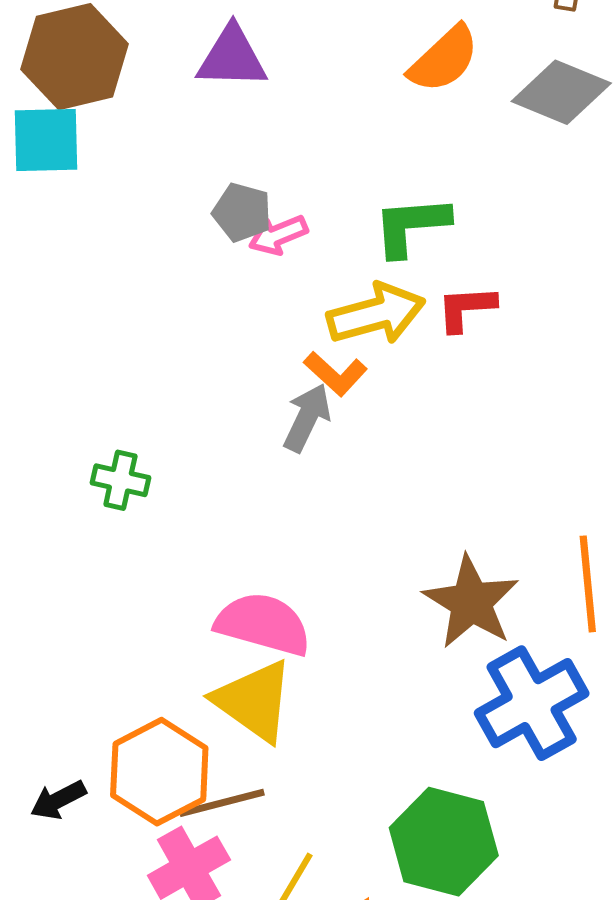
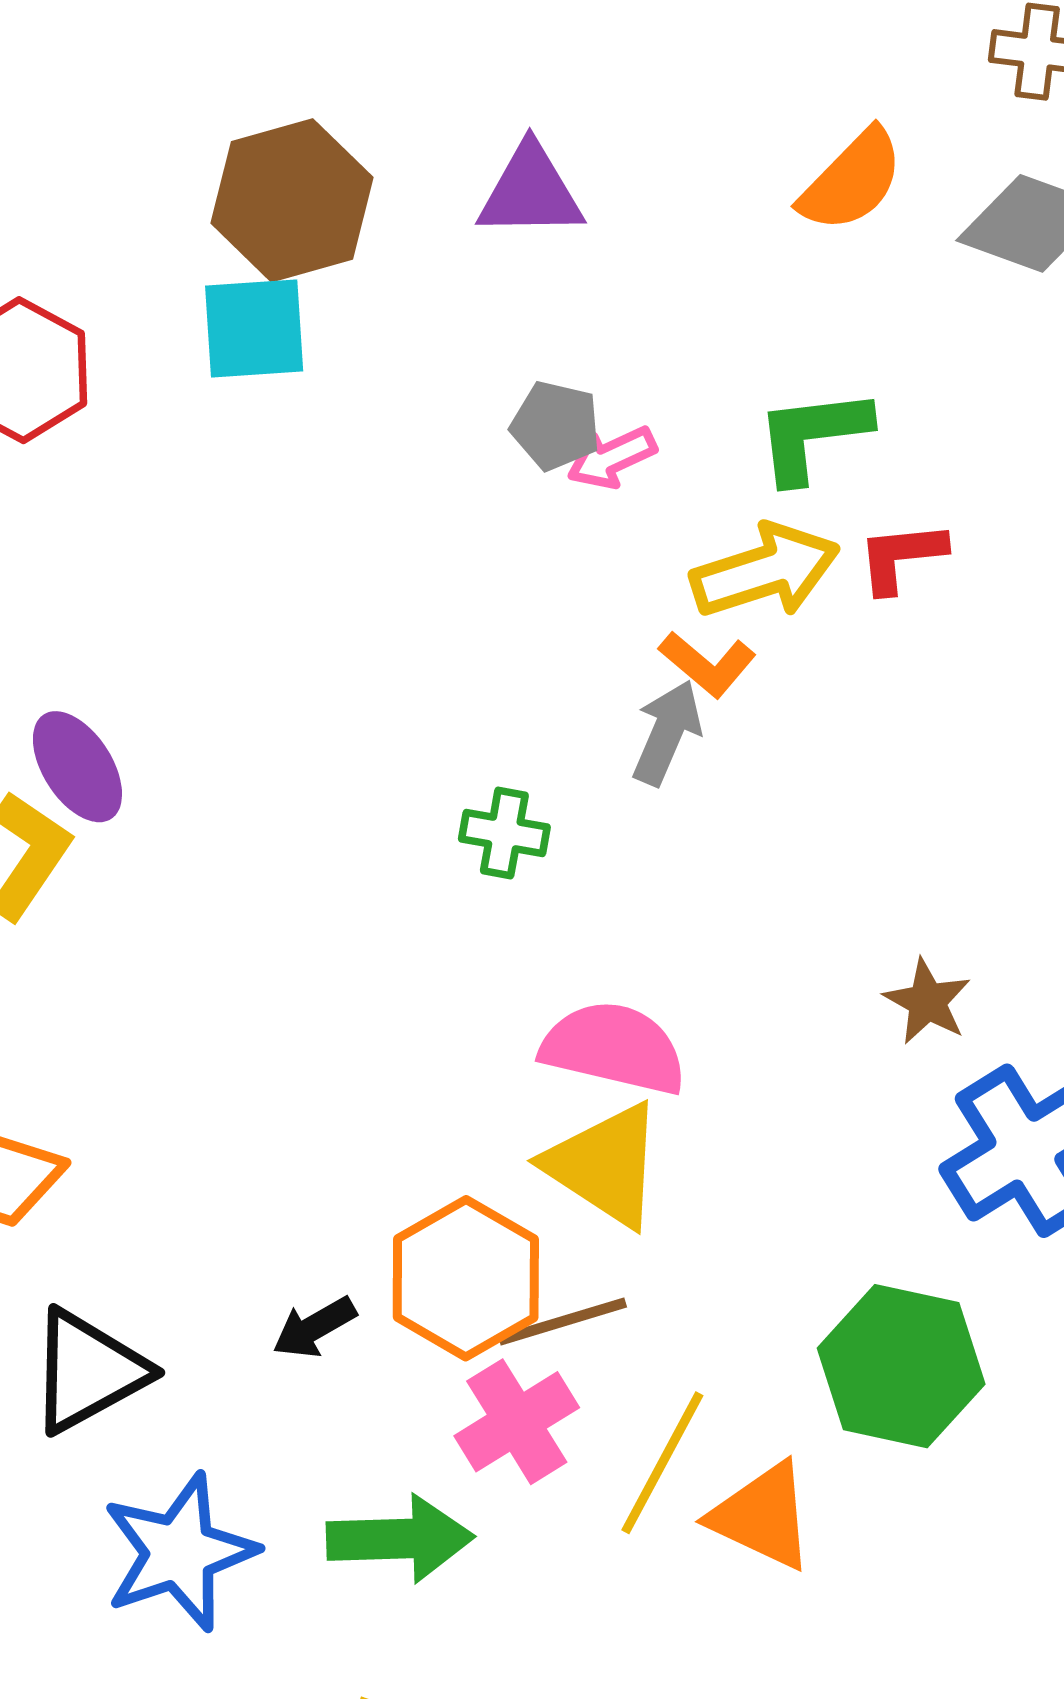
green cross: (120, 480) -> (504, 833), moved
brown star: (471, 602) -> (927, 1002), size x0.6

